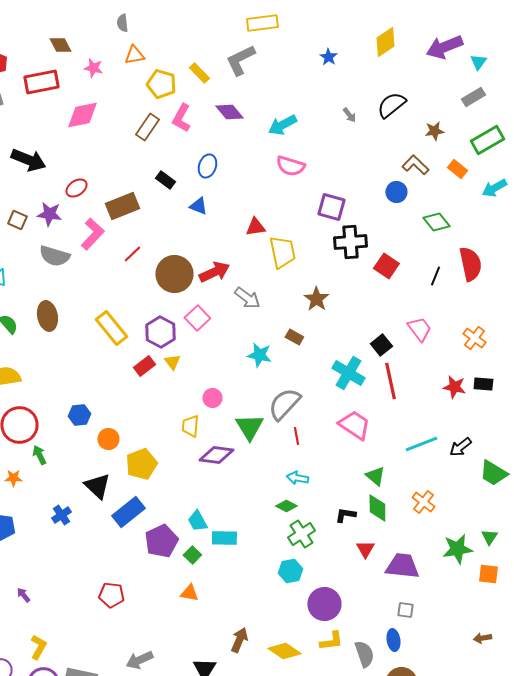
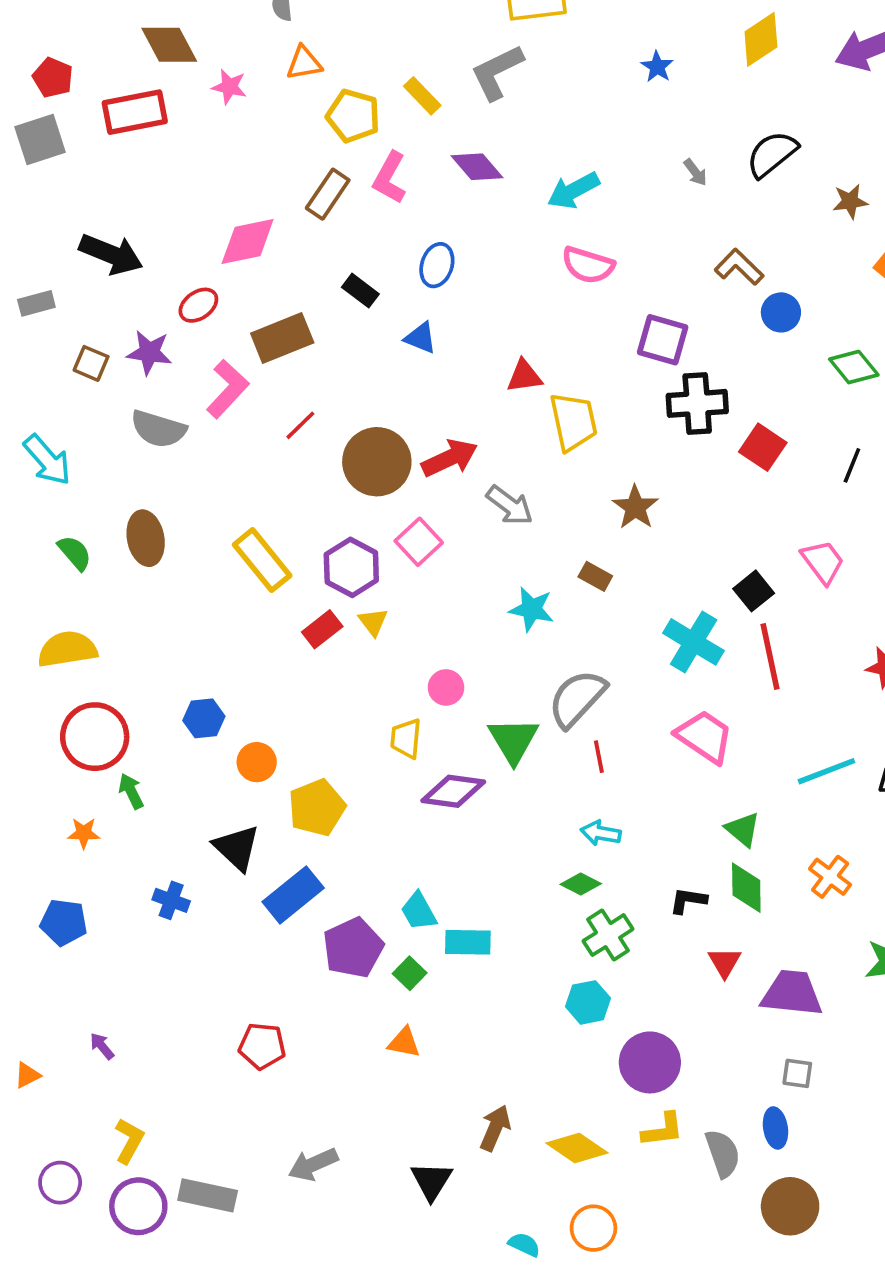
brown diamond: (60, 45) -> (169, 45), size x1.4
pink diamond: (82, 115) -> (248, 241), moved
brown L-shape: (415, 165) -> (739, 267), moved
blue cross: (61, 515) -> (171, 900), turned -36

